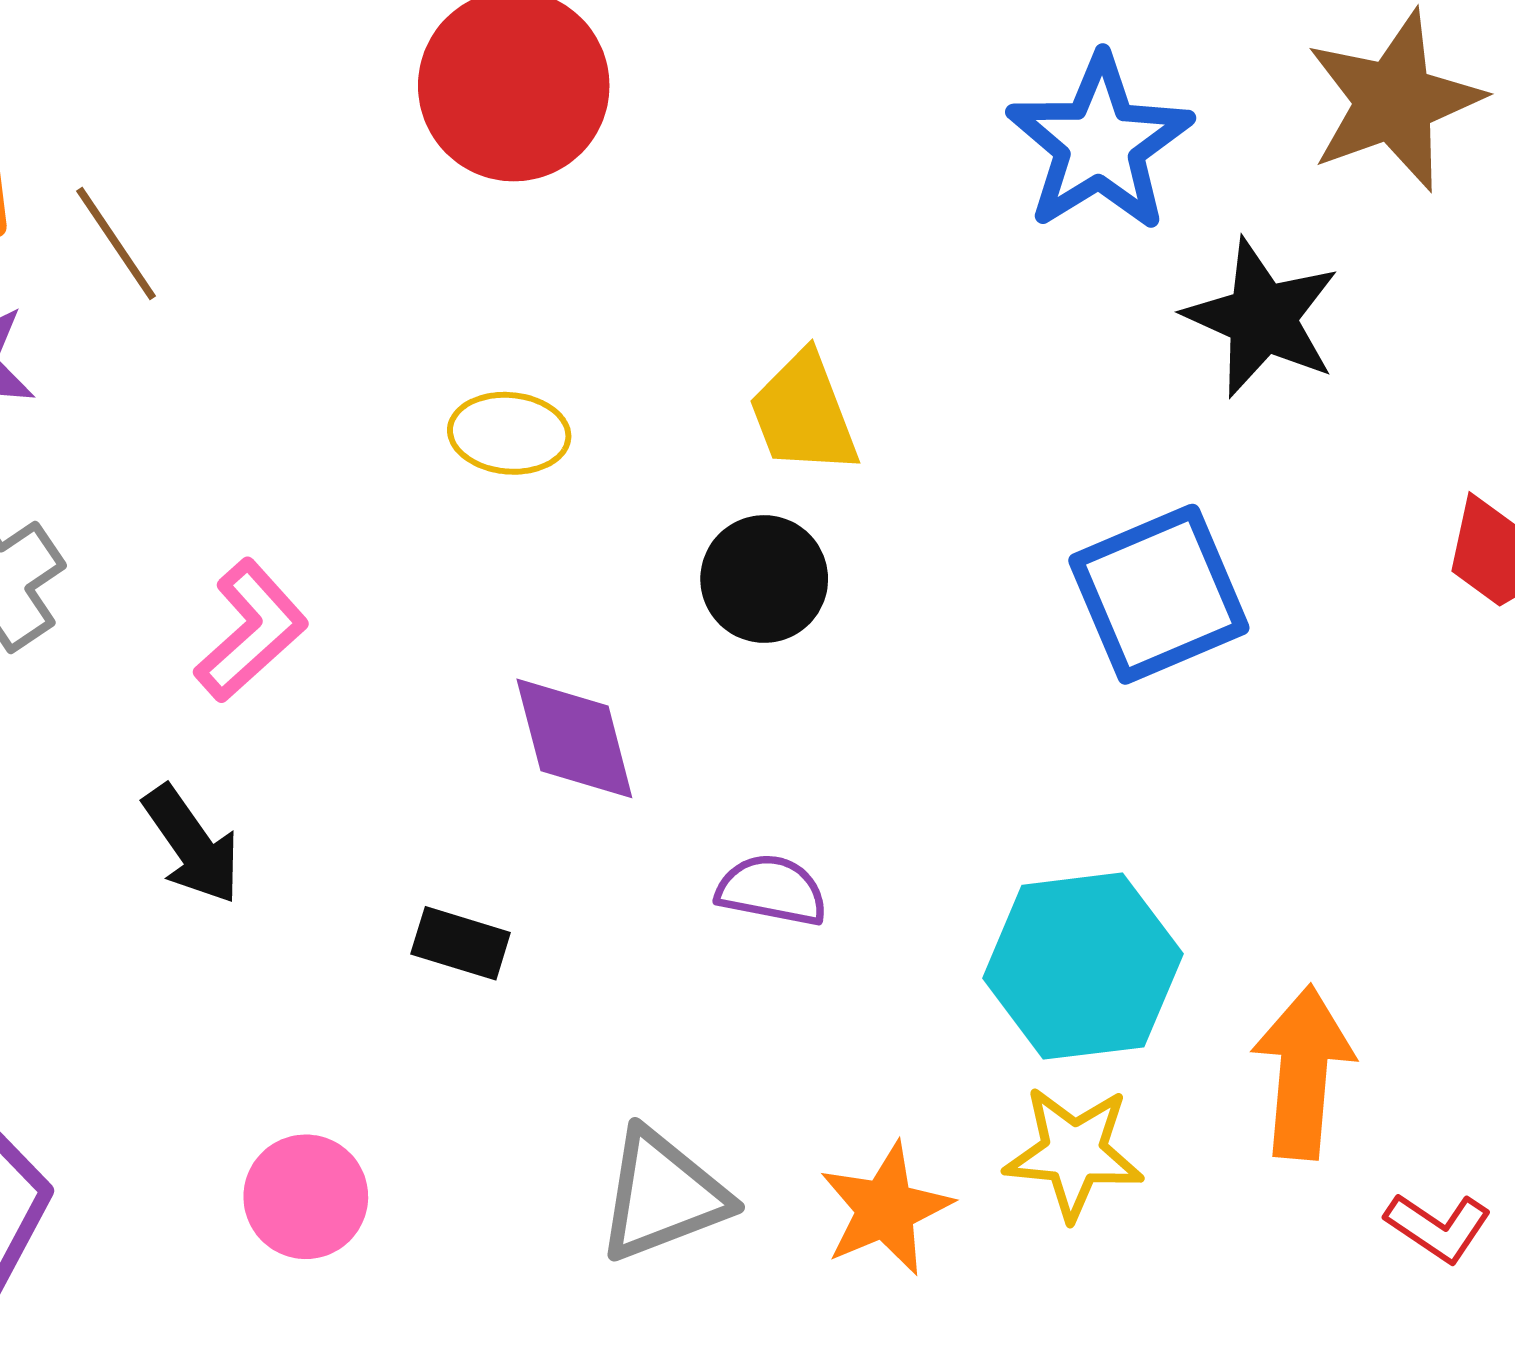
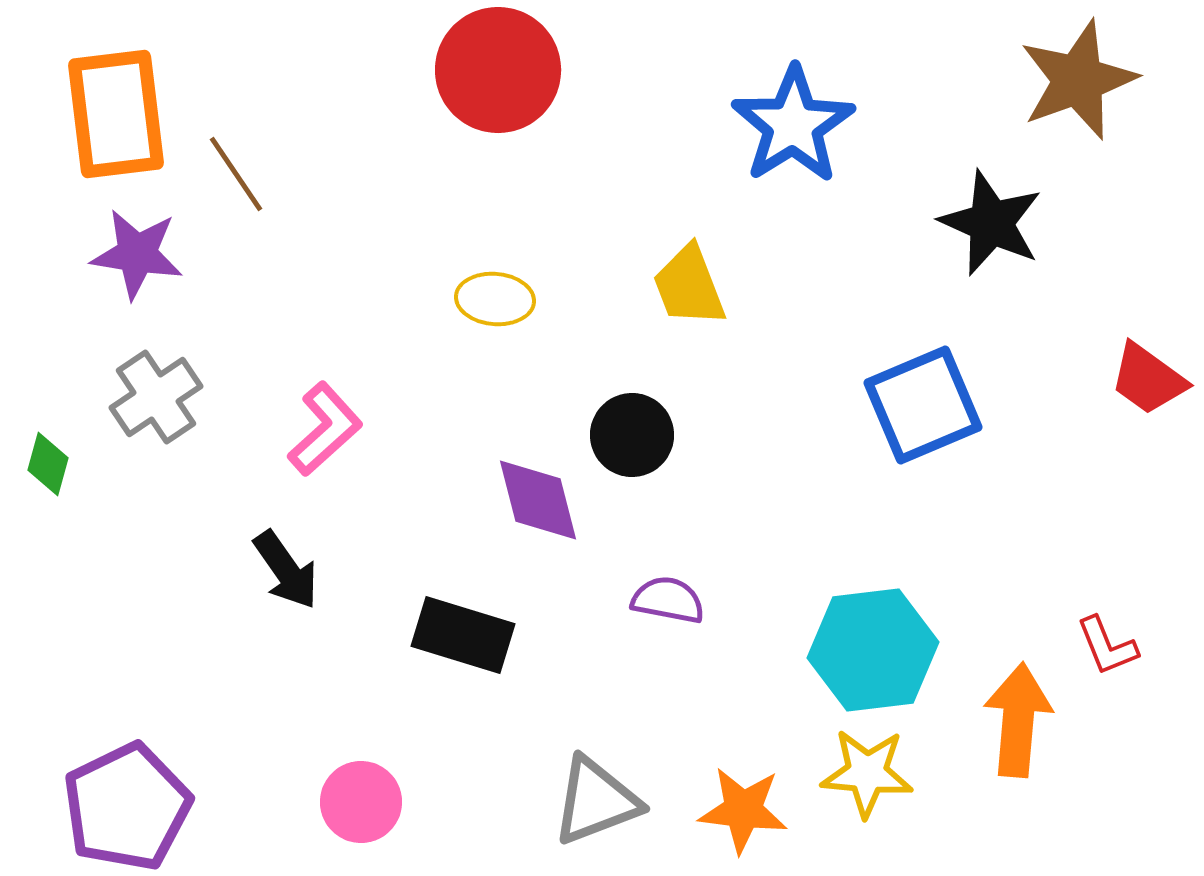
blue star: (1100, 143) -> (793, 125), moved
black circle: (764, 579) -> (632, 435), moved
black rectangle: (461, 943) -> (463, 635), size x1.6
orange star: (886, 1209) -> (743, 810), turned 30
red L-shape: (1438, 1227) -> (1107, 646), moved, turned 34

